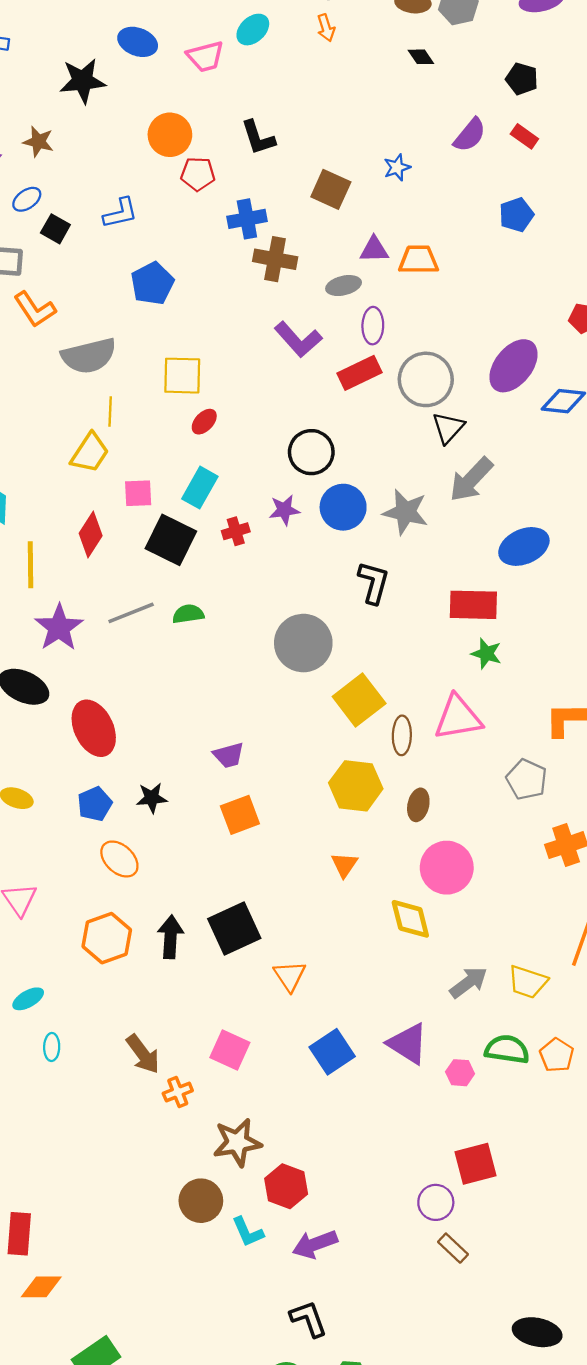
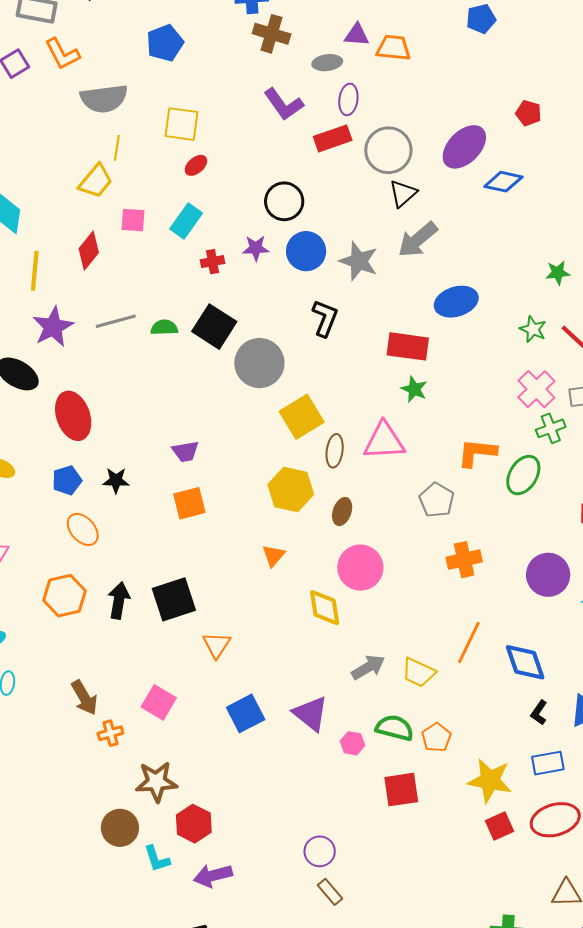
black square: (171, 540) -> (214, 327), moved
red square: (475, 1164) -> (401, 790), moved

